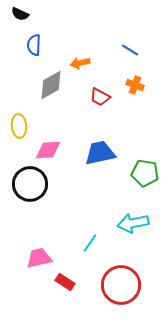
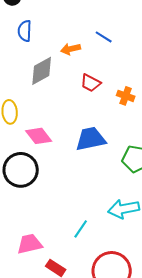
blue line: (130, 50) -> (104, 37), moved
orange cross: (135, 85) -> (126, 96), moved
pink diamond: (48, 150) -> (39, 136), turned 56

